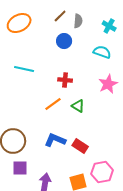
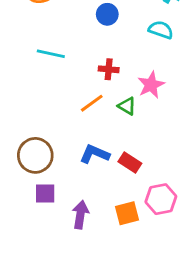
pink star: (108, 84) -> (151, 85), moved

